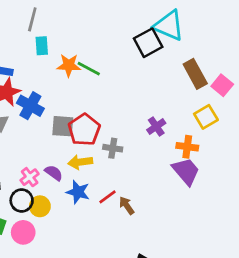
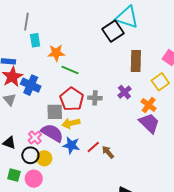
green line: (89, 69) -> (70, 70), moved
brown rectangle: (195, 74) -> (136, 61), moved, turned 35
gray square: (63, 126) -> (55, 112), moved
orange cross: (187, 147) -> (149, 105), turned 35
gray cross: (113, 148) -> (95, 98), moved
purple semicircle: (54, 173) -> (52, 133), size x1.6

